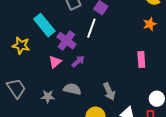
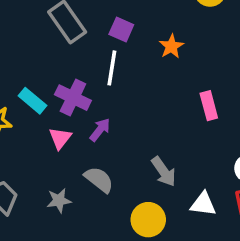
orange star: (150, 24) -> (171, 46), moved
cyan rectangle: (44, 25) -> (32, 101), moved, size x0.7
gray semicircle: (72, 89) -> (99, 180), turned 36

